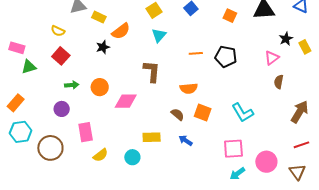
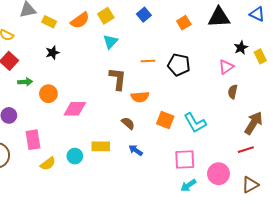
orange square: (230, 16) -> (184, 23), turned 32
orange semicircle: (121, 31) -> (80, 20), moved
brown L-shape: (152, 71) -> (118, 79), moved
green arrow: (72, 85) -> (25, 82), moved
orange square: (203, 112) -> (165, 120), moved
red line: (301, 145) -> (246, 150), moved
cyan circle: (132, 157) -> (75, 156), moved
brown triangle: (297, 172) -> (250, 185), turned 36

